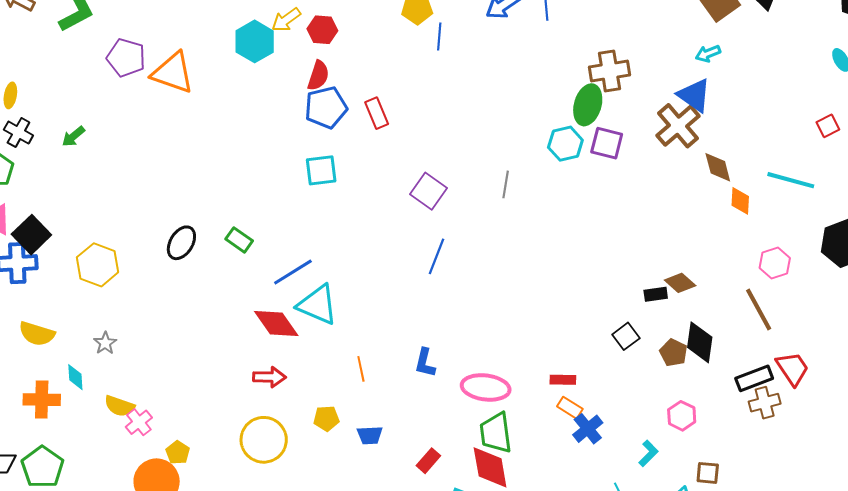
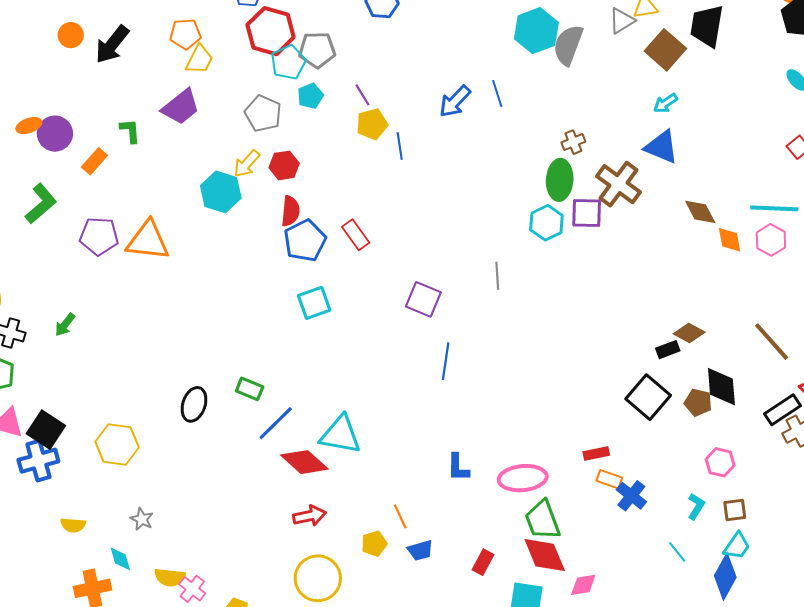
brown cross: (610, 71) -> (573, 142), size x0.6
brown cross: (678, 126) -> (618, 184), moved
pink hexagon: (775, 263) -> (771, 240), moved
blue line: (293, 272) -> (276, 423), moved
yellow semicircle: (37, 334) -> (73, 525), size x0.7
black square: (626, 336) -> (648, 397), size x1.6
orange line: (361, 369) -> (400, 516), moved
brown square: (708, 473) -> (735, 510), moved

